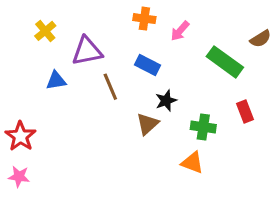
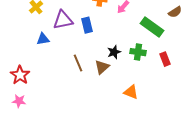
blue rectangle: (147, 65) -> (87, 25), moved, turned 49
brown line: (110, 87) -> (78, 63), moved
green cross: (203, 127) -> (138, 52), moved

